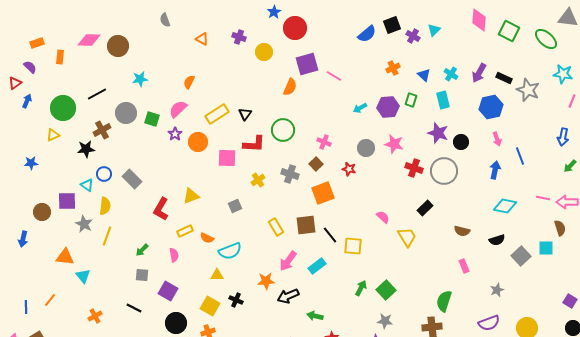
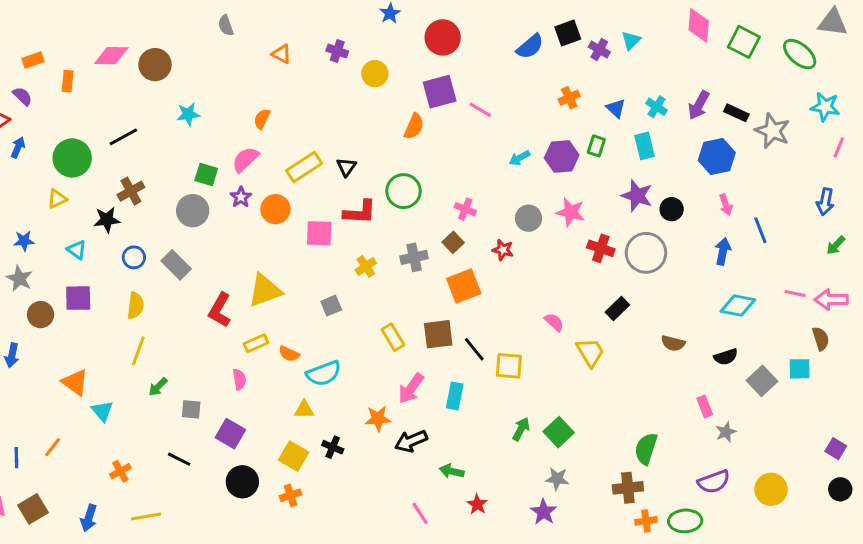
red circle: (295, 28) -> (443, 37), moved
gray circle: (126, 113) -> (193, 211), moved
gray cross: (290, 174) -> (414, 257), turned -30
cyan triangle: (87, 185) -> (77, 250), moved
yellow triangle: (191, 196) -> (265, 290), size x1.4
gray star: (84, 224) -> (19, 278), moved
green arrow: (142, 250) -> (158, 387), moved
orange triangle: (65, 257) -> (75, 382), turned 30
cyan rectangle: (317, 266) -> (455, 396), turned -42
pink rectangle: (464, 266) -> (705, 406), moved

